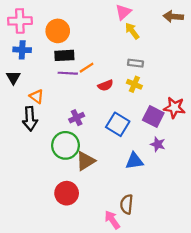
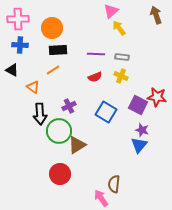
brown arrow: (173, 16) -> (156, 15), turned 66
orange line: (87, 68) -> (53, 70), moved
purple line: (68, 73) -> (96, 54), moved
black triangle: (13, 78) -> (12, 70), turned -32
black arrow: (30, 119) -> (40, 114), moved
blue triangle: (134, 161) -> (139, 145), moved, turned -42

